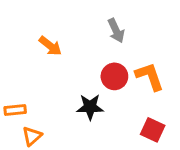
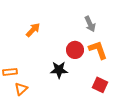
gray arrow: (116, 31) -> (90, 24), moved
orange arrow: (50, 46) -> (33, 30), turned -84

